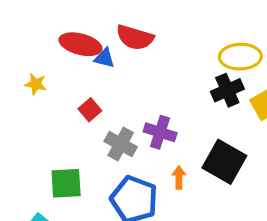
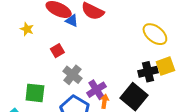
yellow ellipse: (240, 57) -> (155, 34), turned 30
black cross: (227, 90) -> (148, 72), moved
purple cross: (160, 132) -> (96, 90), moved, turned 30

